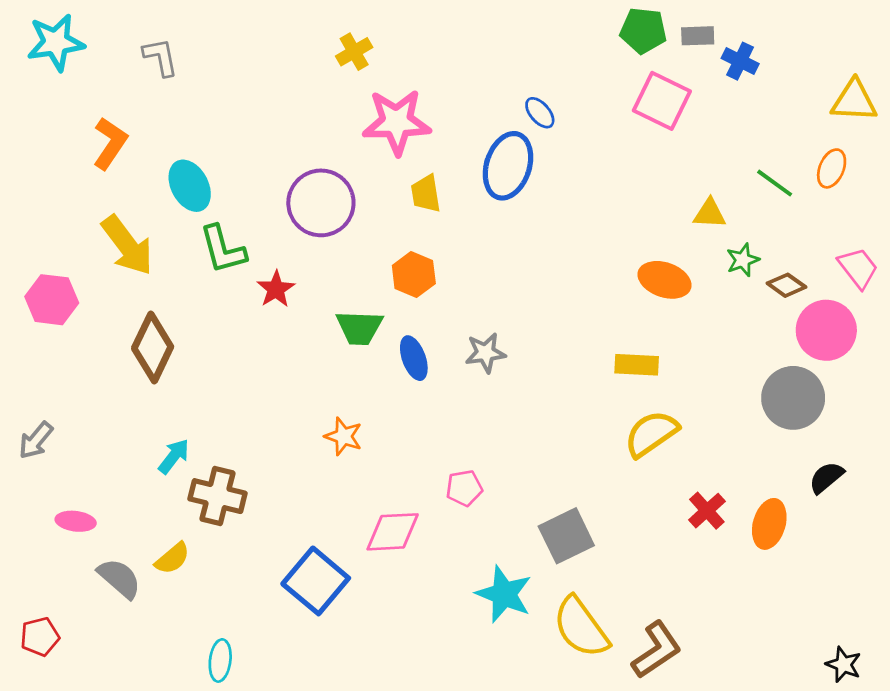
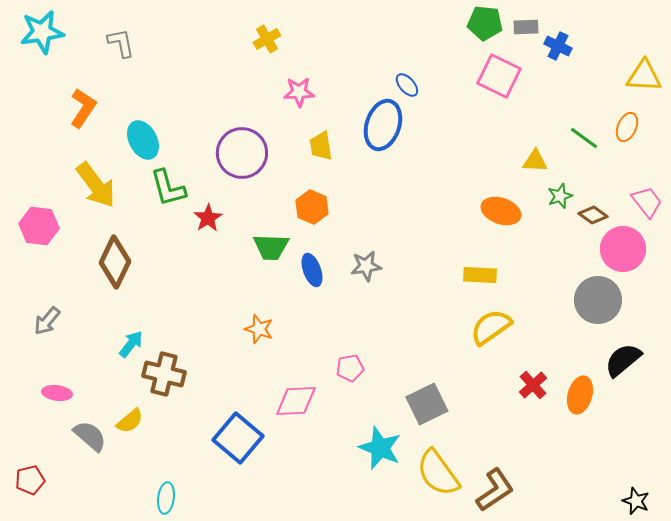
pink star: (397, 122) -> (299, 92), size x0.6
gray arrow: (36, 440) -> (47, 321), moved
black semicircle: (826, 477) -> (623, 360), size x1.4

